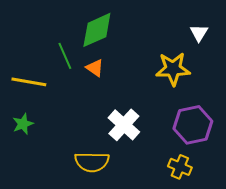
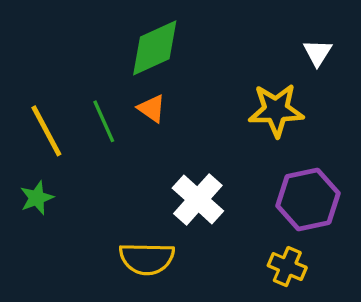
green line: (65, 56) -> (104, 121), moved
yellow line: (29, 82) -> (46, 131), turned 52

